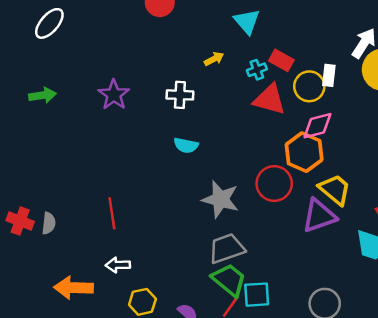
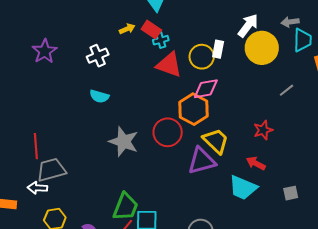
red rectangle: (281, 60) -> (151, 30), moved
white cross: (180, 95) -> (98, 56), turned -30
gray trapezoid: (227, 248) -> (51, 170), moved
green trapezoid: (229, 280) -> (126, 207), turned 68

